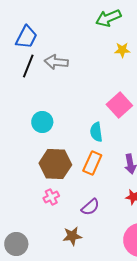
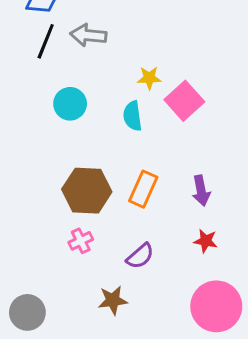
yellow star: (122, 50) -> (149, 78), moved
cyan circle: (42, 122) -> (70, 104), moved
cyan semicircle: (96, 132) -> (133, 116), moved

